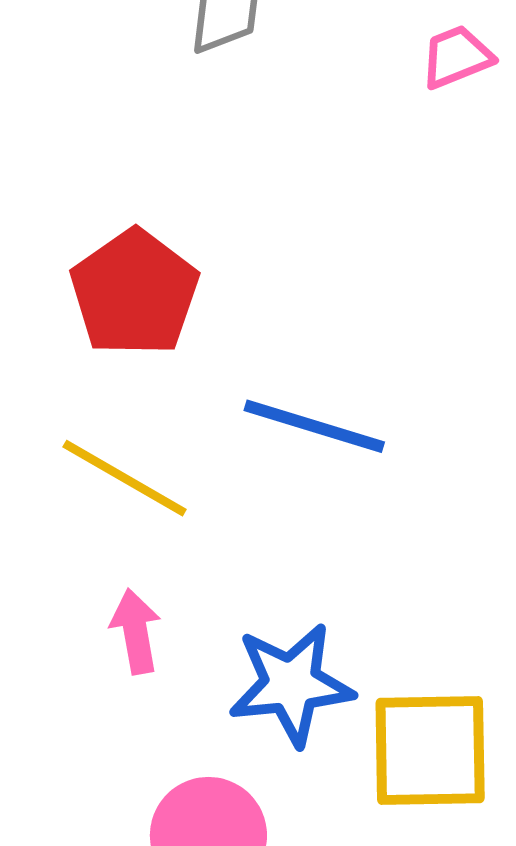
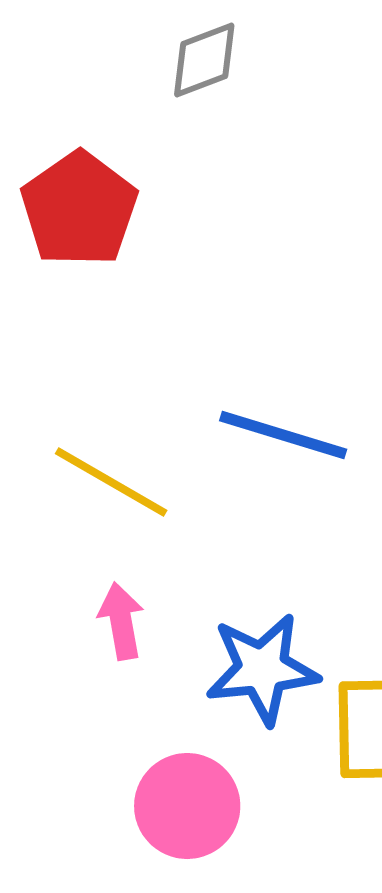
red pentagon: (135, 293) -> (79, 209), moved

